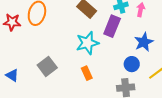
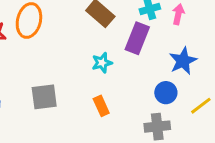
cyan star: (87, 43) -> (102, 63), size x0.6
gray square: (47, 66) -> (44, 97), turned 30

